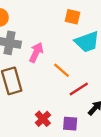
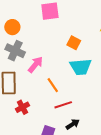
red cross: (43, 119) -> (22, 107), moved

